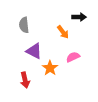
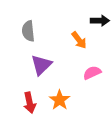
purple triangle: (34, 51) -> (41, 65), turned 48
orange star: (50, 68) -> (60, 100), moved

